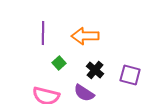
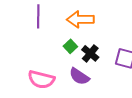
green square: (59, 63) -> (70, 46), moved

